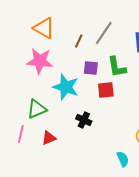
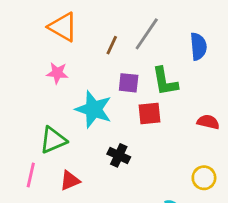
pink star: (40, 61) -> (57, 73), size x0.6

